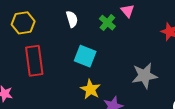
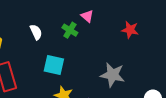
gray star: (144, 76) -> (113, 75), turned 30

